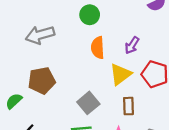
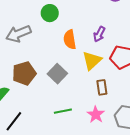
green circle: (90, 15) -> (50, 13), moved
gray square: (88, 103) -> (57, 74), moved

